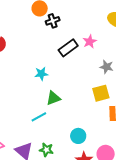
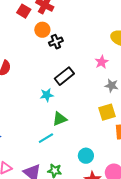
pink star: (90, 42) -> (102, 62), moved
black rectangle: (68, 48) -> (64, 76), moved

